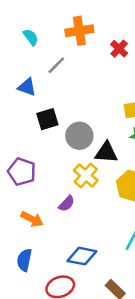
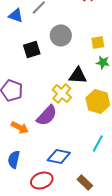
blue triangle: (27, 87) -> (16, 15), moved
gray circle: (79, 136) -> (61, 35), moved
purple semicircle: (67, 204) -> (47, 115), size x1.6

